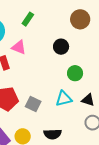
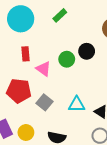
pink triangle: (19, 47) -> (44, 69), moved
green circle: (75, 73) -> (67, 59), moved

